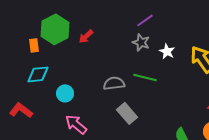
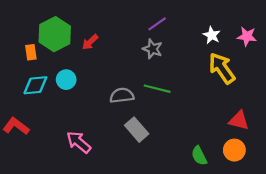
white star: (167, 51) -> (212, 35), moved
cyan circle: (65, 93) -> (66, 80), moved

